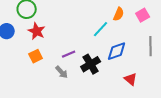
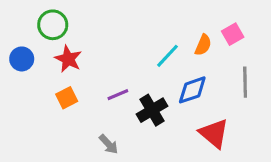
orange semicircle: (119, 14) -> (203, 45), moved
gray arrow: (62, 72) -> (109, 144), moved
red triangle: (131, 79) -> (214, 133), size x1.5

